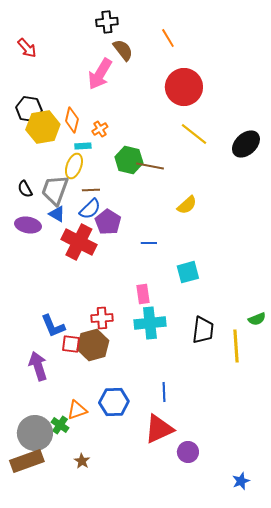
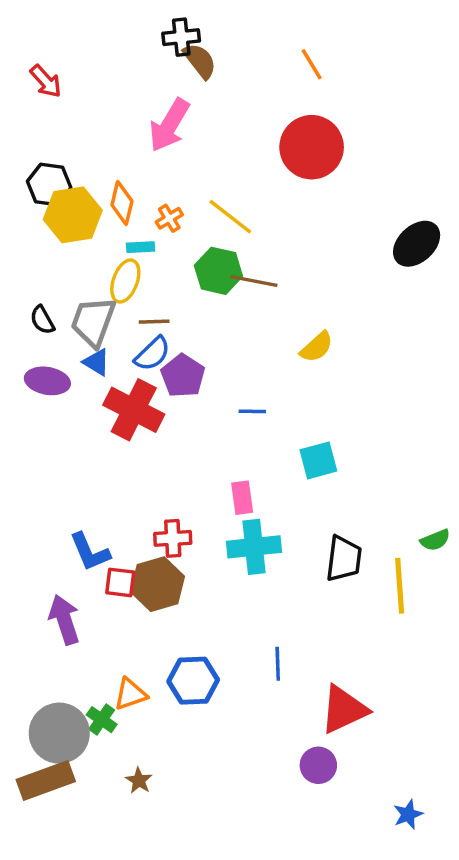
orange line: (168, 38) -> (312, 64), moved
brown semicircle: (123, 50) -> (200, 61), moved
yellow line: (194, 134) -> (230, 217), moved
red triangle: (159, 429) -> (344, 709), moved

